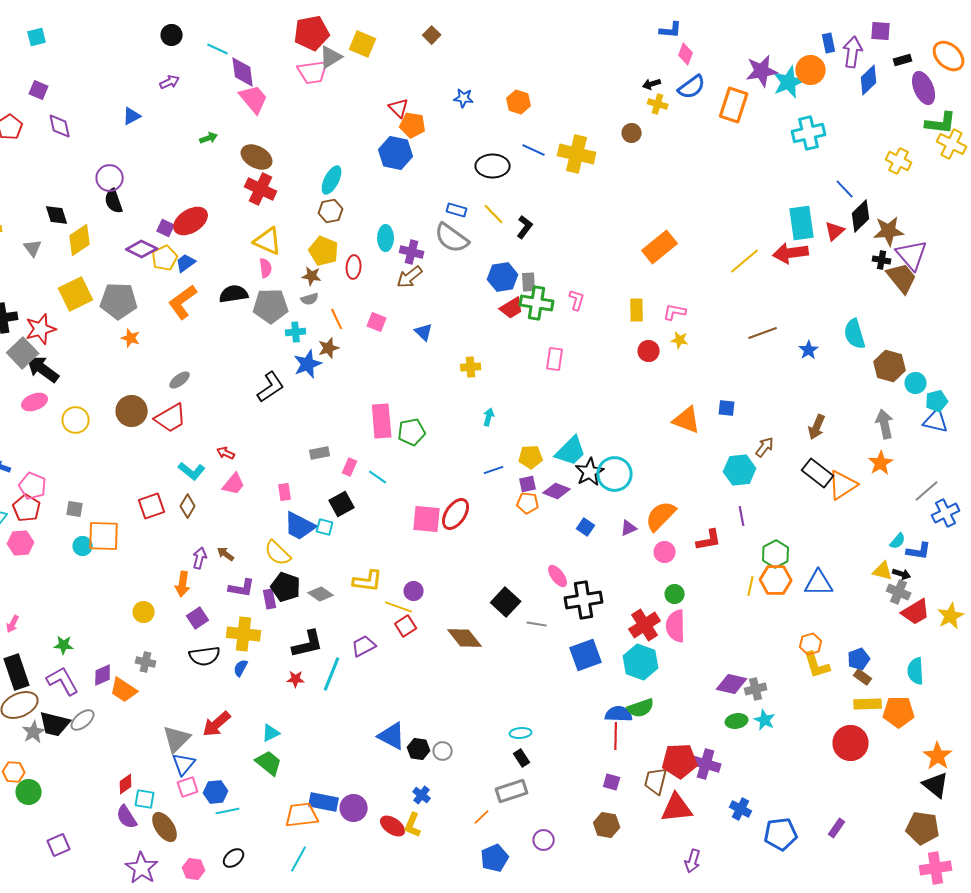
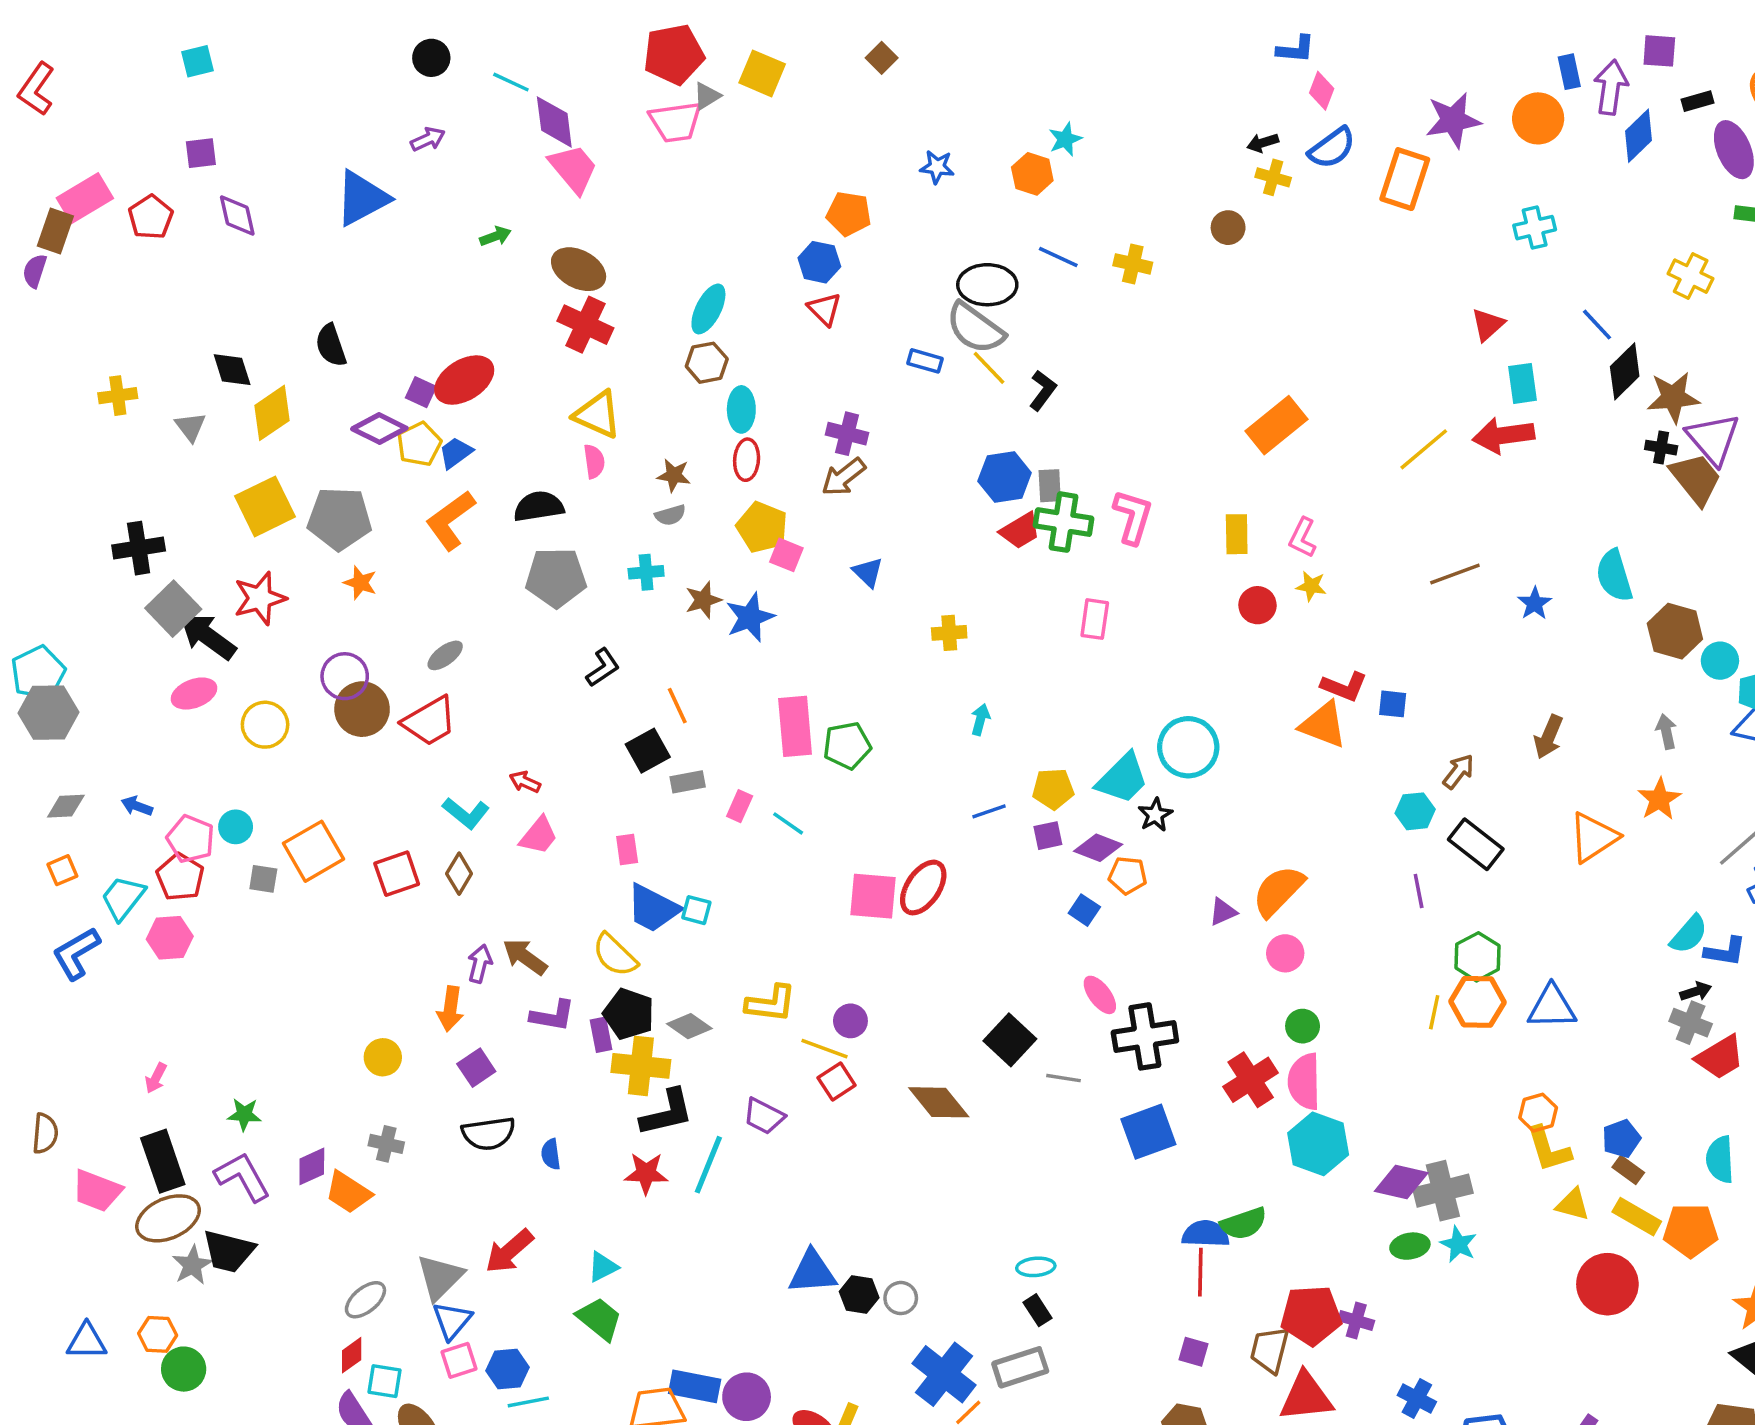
gray triangle: (331, 57) -> (707, 96), size x0.7
cyan star: (789, 82) -> (1065, 139), moved, size x0.6
purple square: (39, 90) -> (201, 153), turned -30
red triangle: (399, 108) -> (824, 309), moved
blue triangle: (132, 116) -> (362, 198), size x1.8
cyan cross: (809, 133) -> (1535, 228), size x0.7
blue hexagon: (396, 153) -> (819, 262), size x0.7
yellow cross: (577, 154) -> (1133, 264), size x0.6
purple circle: (110, 178) -> (345, 676), moved
cyan rectangle: (802, 223) -> (1523, 383), size x0.7
red triangle: (835, 231) -> (1488, 325), moved
cyan ellipse: (386, 238) -> (741, 409), moved
gray semicircle: (452, 238) -> (975, 328), moved
yellow pentagon: (324, 251) -> (762, 527), moved
pink L-shape: (577, 300) -> (1133, 517), size x1.5
gray pentagon: (271, 306) -> (556, 577), moved
pink L-shape: (675, 312) -> (1303, 538), turned -75
orange line: (337, 319) -> (677, 706), moved
red star: (41, 329) -> (260, 598), moved
blue star: (308, 364) -> (750, 617), moved
black L-shape: (271, 387) -> (603, 668), size x0.7
gray arrow: (885, 424) -> (1666, 732), size x0.7
cyan hexagon: (740, 470) -> (1415, 811), size x0.7
black star: (590, 472) -> (1155, 815), size x0.7
black rectangle: (818, 473) -> (1476, 844), moved
cyan circle: (615, 474) -> (1188, 747), moved
orange pentagon: (528, 503) -> (1128, 875), moved
black square: (342, 504) -> (648, 751), moved
blue square: (586, 527) -> (1084, 910), moved
orange square: (104, 536) -> (314, 851), moved, turned -32
red L-shape: (709, 540) -> (1344, 687), moved, turned 32
cyan semicircle: (898, 541) -> (1689, 934), size x1.4
cyan circle: (83, 546) -> (236, 827), moved
brown arrow: (226, 554) -> (525, 957), size x1.5
yellow triangle: (883, 571) -> (1573, 1204), moved
black arrow: (902, 574) -> (1696, 991), turned -36
yellow cross: (244, 634) -> (641, 1066), moved
purple trapezoid: (364, 646) -> (764, 1116), turned -125
cyan hexagon: (641, 662) -> (1318, 1144), moved
blue semicircle: (241, 668) -> (551, 1154), turned -36
red star: (296, 679) -> (646, 1173), size x1.4
gray cross: (756, 689) -> (1443, 1191), size x1.5
yellow rectangle: (868, 704) -> (1637, 1217), turned 32
gray ellipse: (83, 720) -> (365, 1300), moved
blue triangle: (392, 736) -> (812, 1272), turned -32
purple cross: (706, 764) -> (1356, 1321), size x0.7
blue cross: (422, 795) -> (944, 1374), moved, size x2.0

